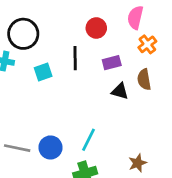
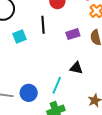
purple rectangle: (112, 63) -> (73, 34), moved
black triangle: (120, 91) -> (76, 68), moved

